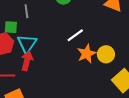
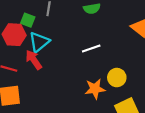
orange star: (87, 54) -> (95, 89), moved
red arrow: (27, 61) -> (34, 60), turned -66

